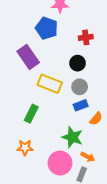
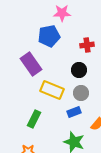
blue pentagon: (47, 28) -> (49, 36), turned -30
blue rectangle: (81, 105) -> (74, 112), moved

